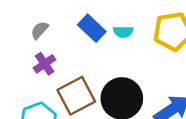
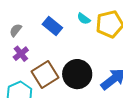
cyan semicircle: (123, 32) -> (84, 19), moved, turned 40

